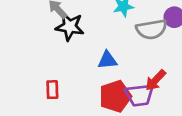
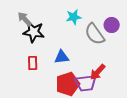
gray semicircle: (152, 29) -> (95, 34), turned 65
red rectangle: (52, 90) -> (33, 63), moved

